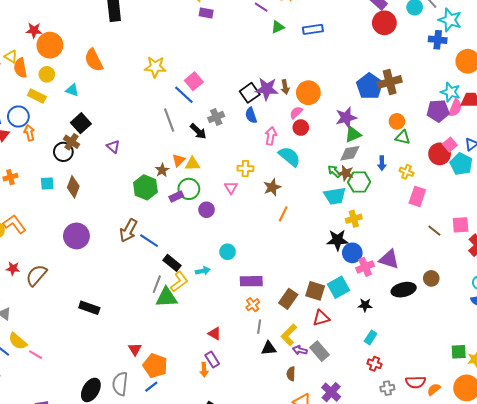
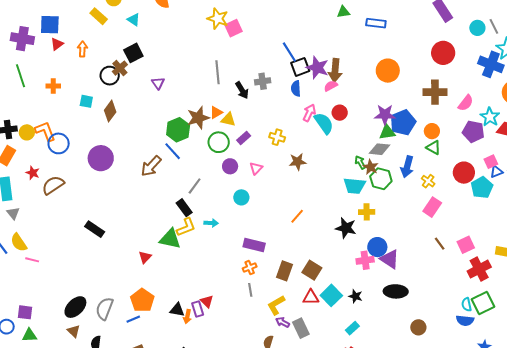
red circle: (384, 23) -> (443, 53), moved
blue cross: (438, 40) -> (491, 64), size x1.4
pink square: (194, 81) -> (233, 28), moved
blue pentagon: (369, 86) -> (403, 122), moved
brown arrow: (285, 87) -> (335, 70), size x1.6
orange circle: (308, 93) -> (388, 71), moved
blue line: (184, 95) -> (289, 52), moved
pink semicircle: (455, 108) -> (466, 103), moved
pink semicircle: (296, 113) -> (331, 86), moved
blue circle: (18, 117) -> (59, 143), moved
pink square: (450, 145) -> (491, 162), moved
cyan semicircle: (289, 157) -> (324, 123), moved
blue arrow: (382, 163) -> (407, 167), size x1.5
brown star: (162, 170) -> (198, 118), size x1.6
pink triangle: (231, 188) -> (256, 168), moved
purple rectangle: (176, 196) -> (244, 138), moved, turned -32
orange line: (283, 214) -> (297, 216), moved
pink square: (461, 225) -> (466, 245), turned -36
blue line: (149, 241) -> (173, 151), moved
cyan circle: (228, 252) -> (241, 197), moved
blue circle: (352, 253) -> (377, 247), moved
brown circle: (431, 278) -> (418, 327), moved
gray line: (157, 284) -> (195, 186), moved
cyan square: (338, 287) -> (331, 295), moved, turned -30
brown rectangle: (288, 299) -> (285, 271), turned -30
gray line: (259, 327) -> (250, 290), turned -32
red triangle: (215, 333) -> (207, 301), moved
black triangle: (269, 348) -> (177, 310), moved
red triangle: (135, 349) -> (145, 257), moved
pink line: (36, 355) -> (32, 260), turned -32

